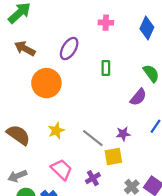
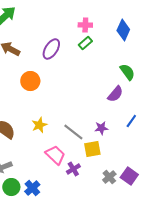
green rectangle: (106, 68) -> (85, 43), moved, turned 48
orange circle: (46, 83) -> (30, 81), size x0.7
pink trapezoid: (62, 169) -> (55, 155), moved

